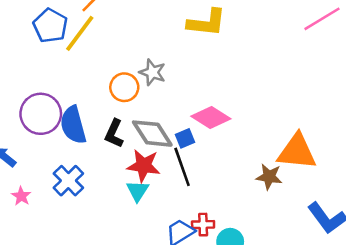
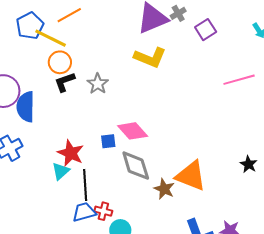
yellow line: (80, 33) -> (51, 38), turned 64
orange circle: (124, 87) -> (60, 62), moved
black L-shape: (114, 134) -> (65, 82), moved, turned 30
gray diamond: (152, 134) -> (136, 166), moved
black line: (182, 167) -> (85, 185), moved

